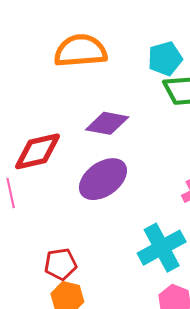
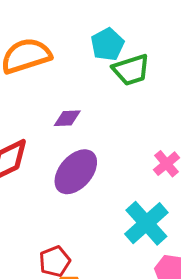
purple diamond: (107, 123) -> (67, 118), size x0.7

